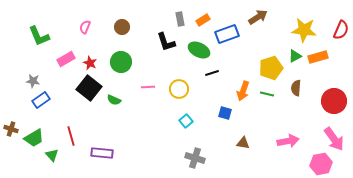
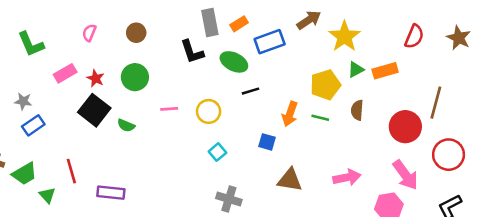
gray rectangle: (180, 19) -> (210, 23), size x1.5
yellow star: (304, 30) -> (344, 37), moved, turned 30
brown triangle: (243, 143) -> (290, 180), size x1.5

